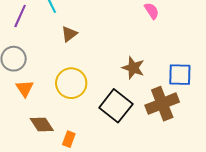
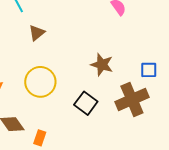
blue square: (180, 75) -> (149, 70), size x0.7
black square: (116, 106) -> (86, 103), size x0.7

